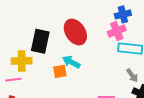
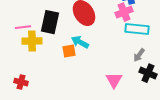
gray arrow: (132, 75) -> (139, 55), turned 72
pink line: (13, 80) -> (23, 27), moved

